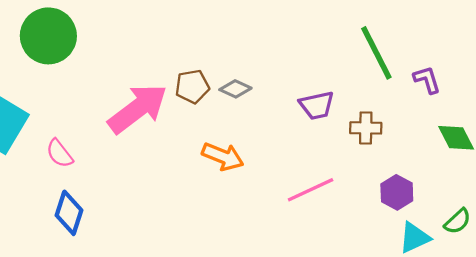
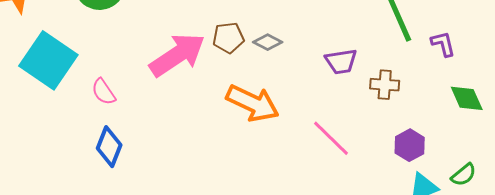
orange arrow: (223, 157) -> (253, 103), size x1.4
pink line: (311, 190) -> (331, 138), turned 66

